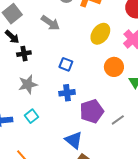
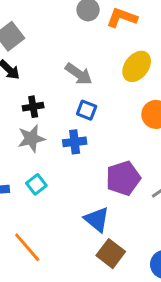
gray arrow: (50, 23) -> (79, 74), moved
black cross: (24, 54) -> (33, 107), moved
blue cross: (67, 93) -> (75, 142), moved

